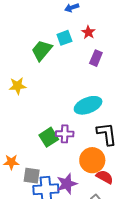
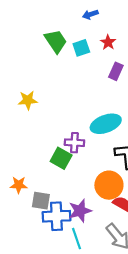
green trapezoid: (42, 50) -> (56, 41), moved, turned 105
purple cross: (65, 134) -> (74, 143), moved
green square: (49, 137) -> (61, 158), turned -30

